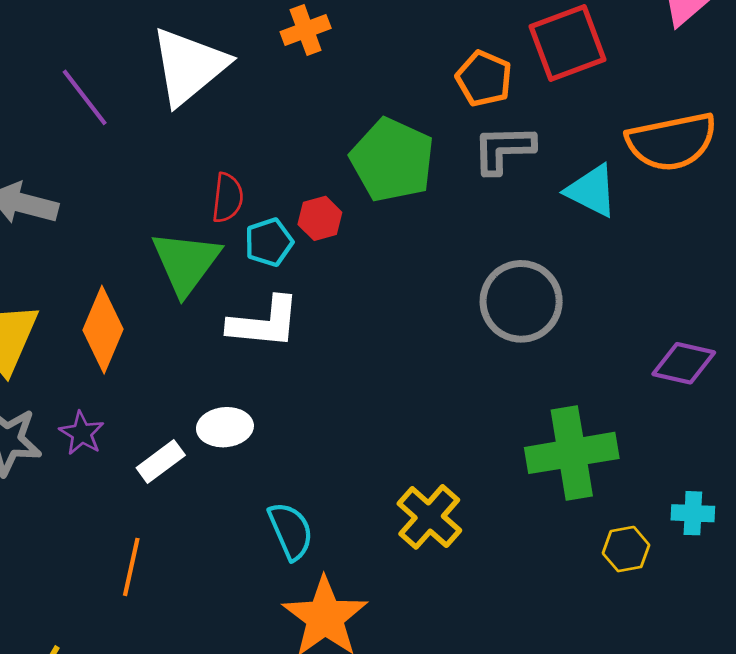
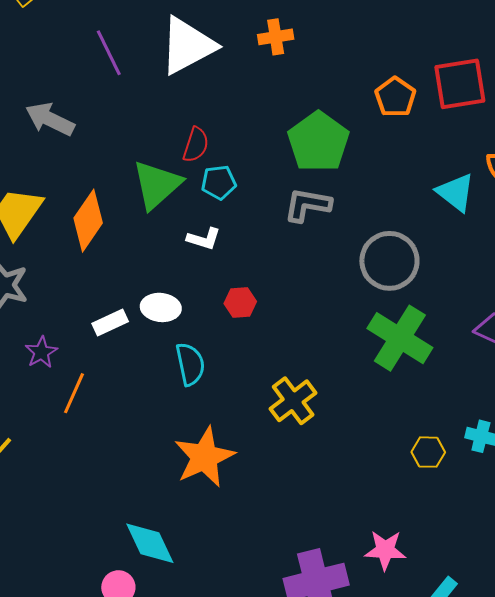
gray L-shape: (503, 149) -> (307, 205), moved
red hexagon: (320, 218) -> (240, 302), moved
white L-shape: (264, 323) -> (204, 239), size x0.6
purple star: (82, 433) -> (41, 352), moved
green cross: (572, 453) -> (400, 338), moved, turned 30
cyan semicircle: (291, 531) -> (190, 364), moved

